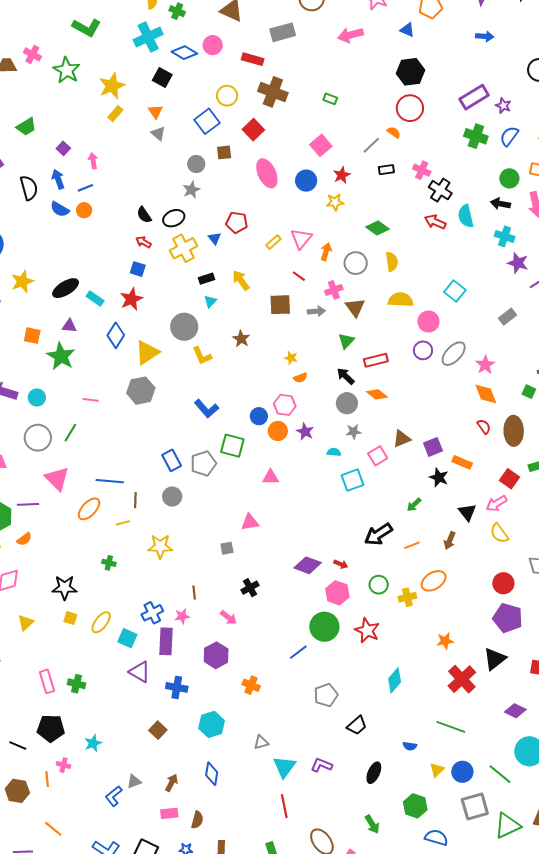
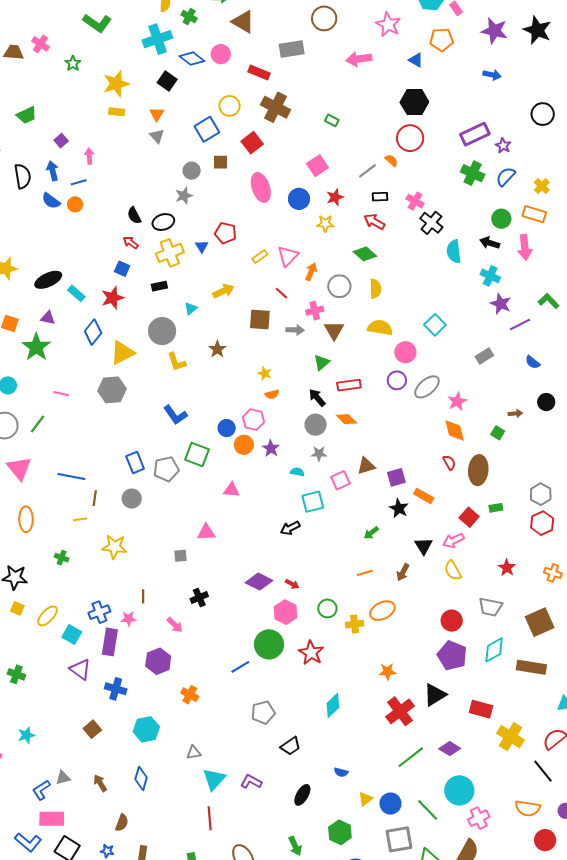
green star: (67, 70) -> (73, 63), size x0.6
yellow rectangle: (115, 114) -> (117, 112), turned 49
red arrow: (435, 222) -> (374, 222), moved
black rectangle: (206, 279) -> (159, 286), moved
yellow arrow: (241, 280) -> (223, 291), turned 95
orange ellipse: (89, 509) -> (26, 519), moved, turned -50
black arrow: (378, 534) -> (290, 528), moved, size x0.7
green line: (451, 727) -> (411, 757), moved, turned -64
brown arrow: (172, 783) -> (100, 783), turned -66
pink rectangle: (169, 813) -> (52, 819), moved, size x1.4

